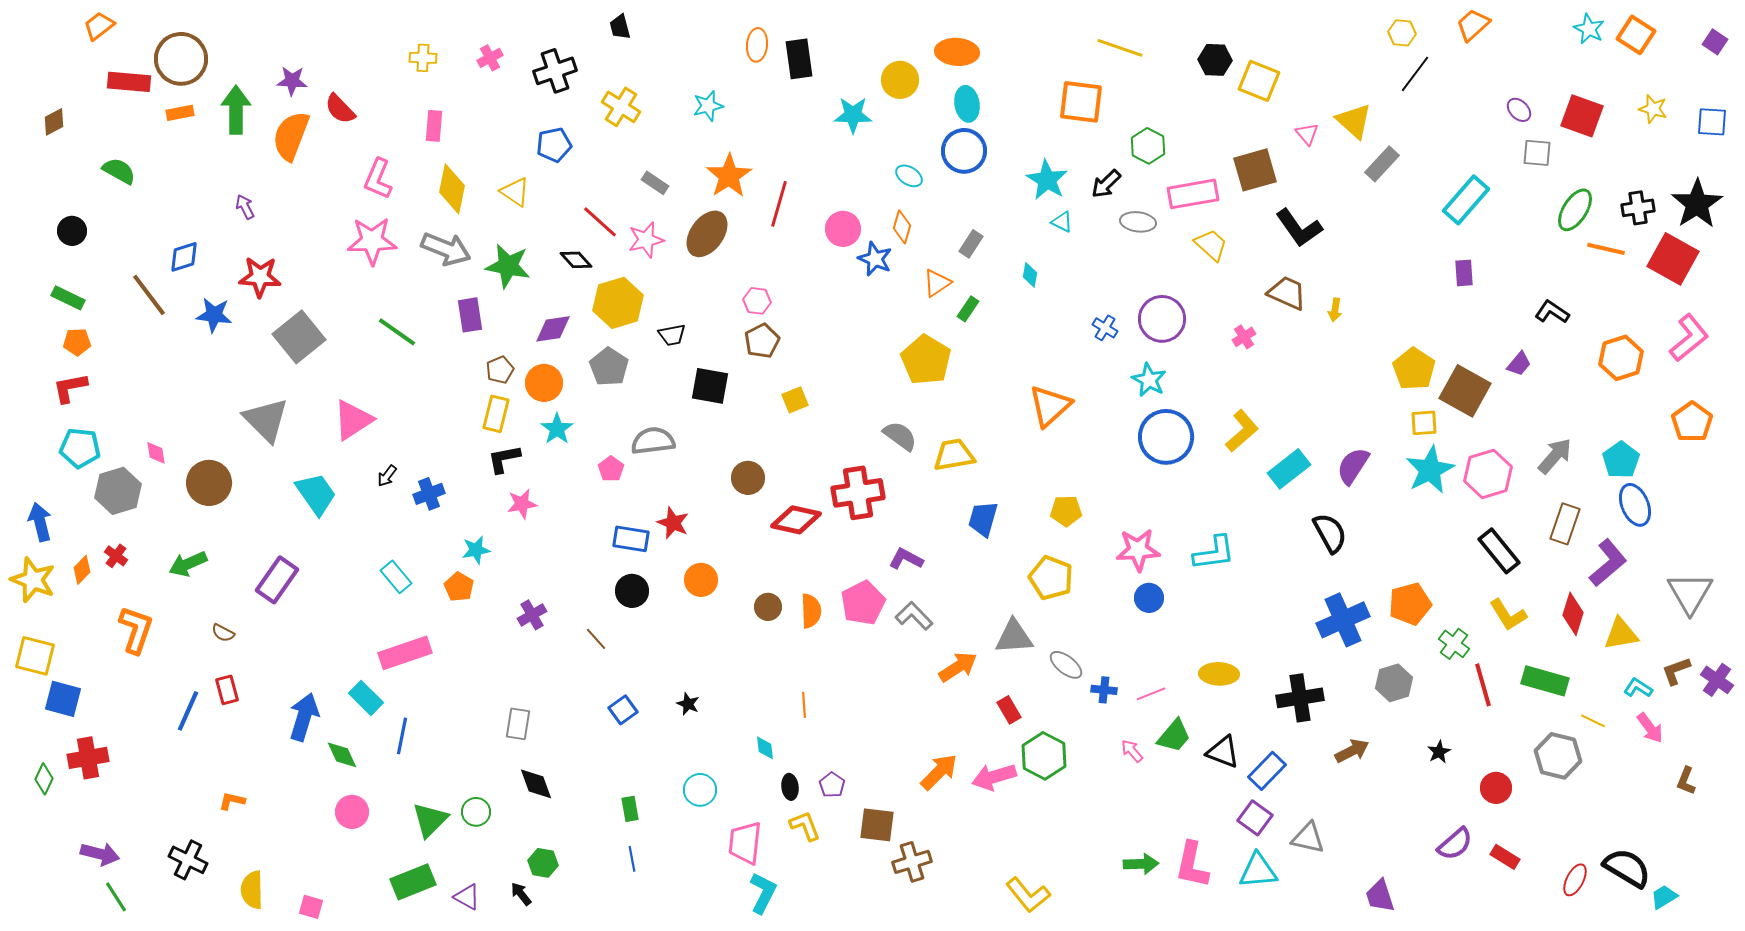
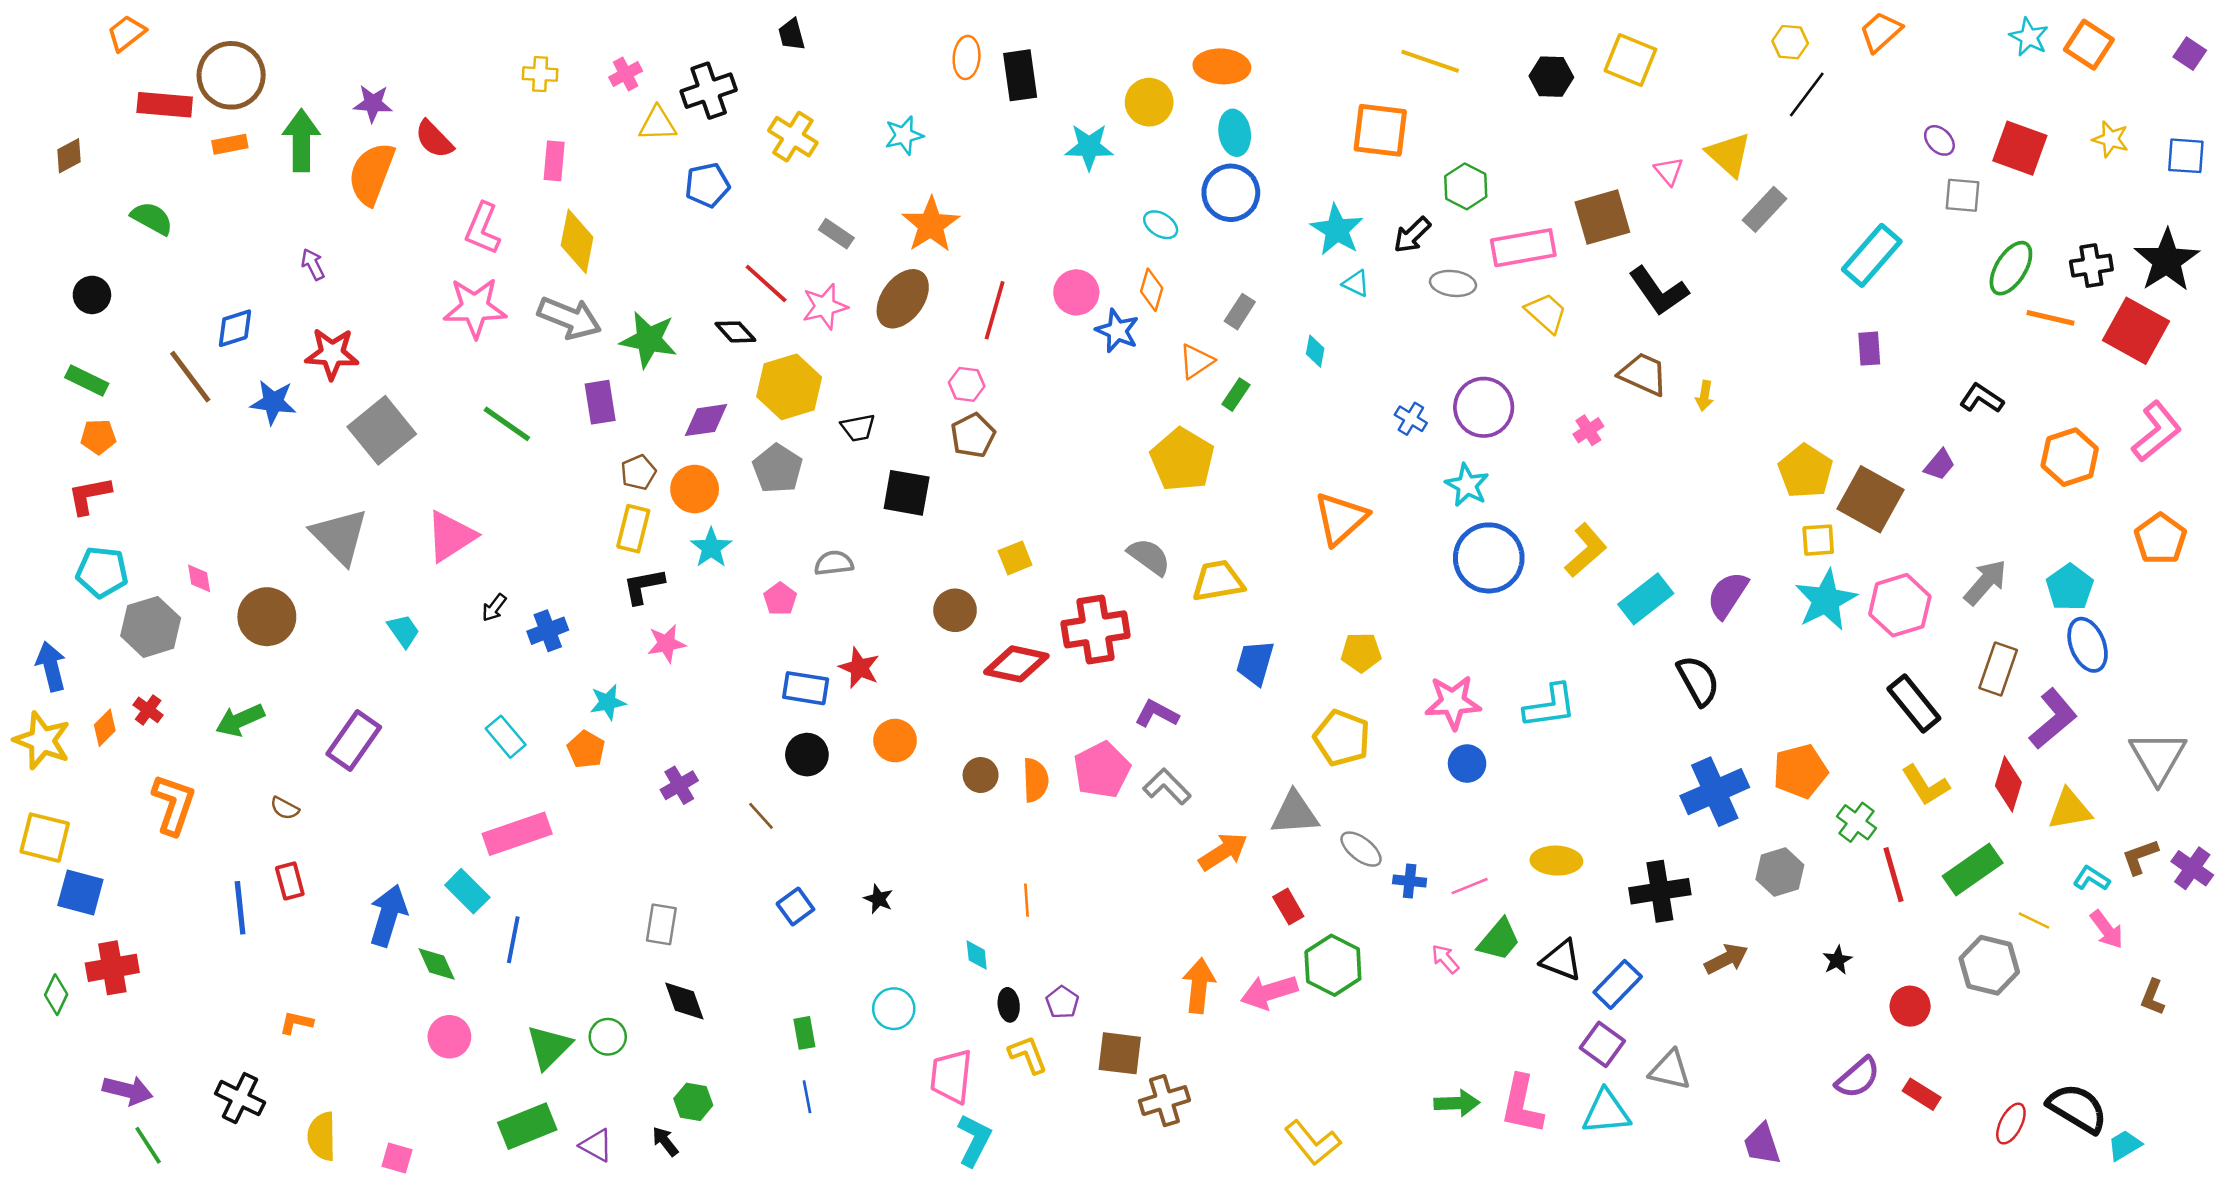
yellow square: (1259, 81) -> (1630, 60), moved
yellow triangle: (515, 192) -> (658, 124), moved, turned -36
red line: (779, 204) -> (995, 310), moved
yellow square: (795, 400) -> (1015, 558), moved
gray semicircle: (653, 441) -> (834, 563), size x0.7
cyan trapezoid: (316, 494) -> (403, 631), size x0.6
green rectangle: (1545, 681) -> (1973, 869), turned -51
blue line: (188, 711) -> (240, 908), turned -30
orange arrow: (939, 772) -> (1199, 986), turned -39

